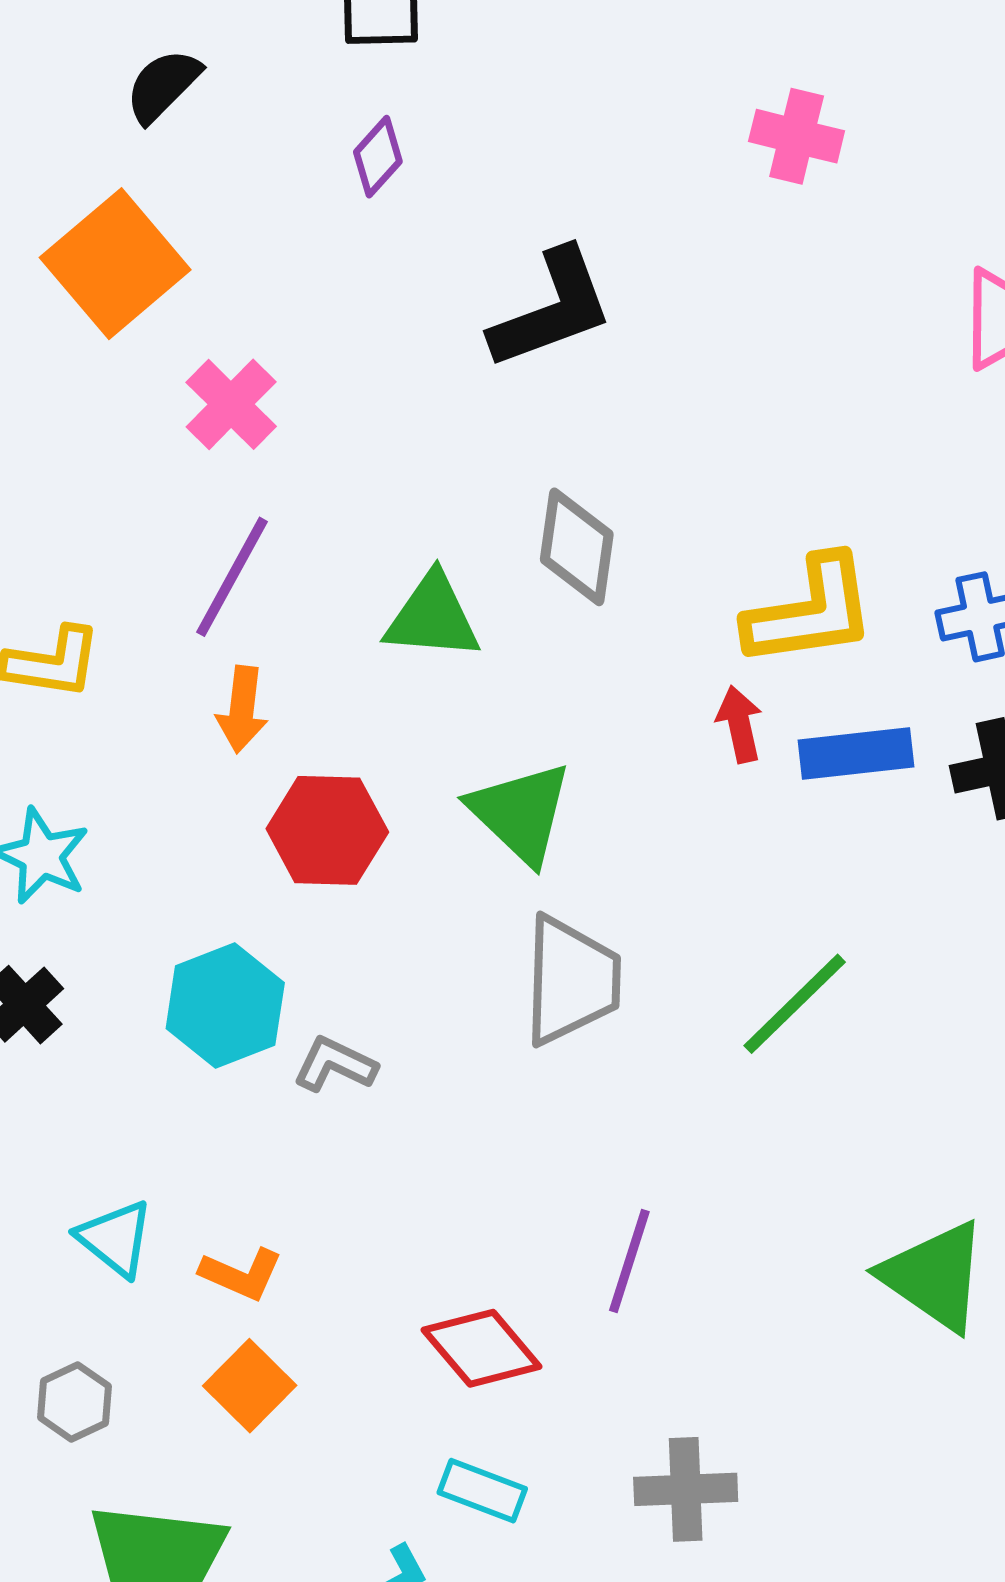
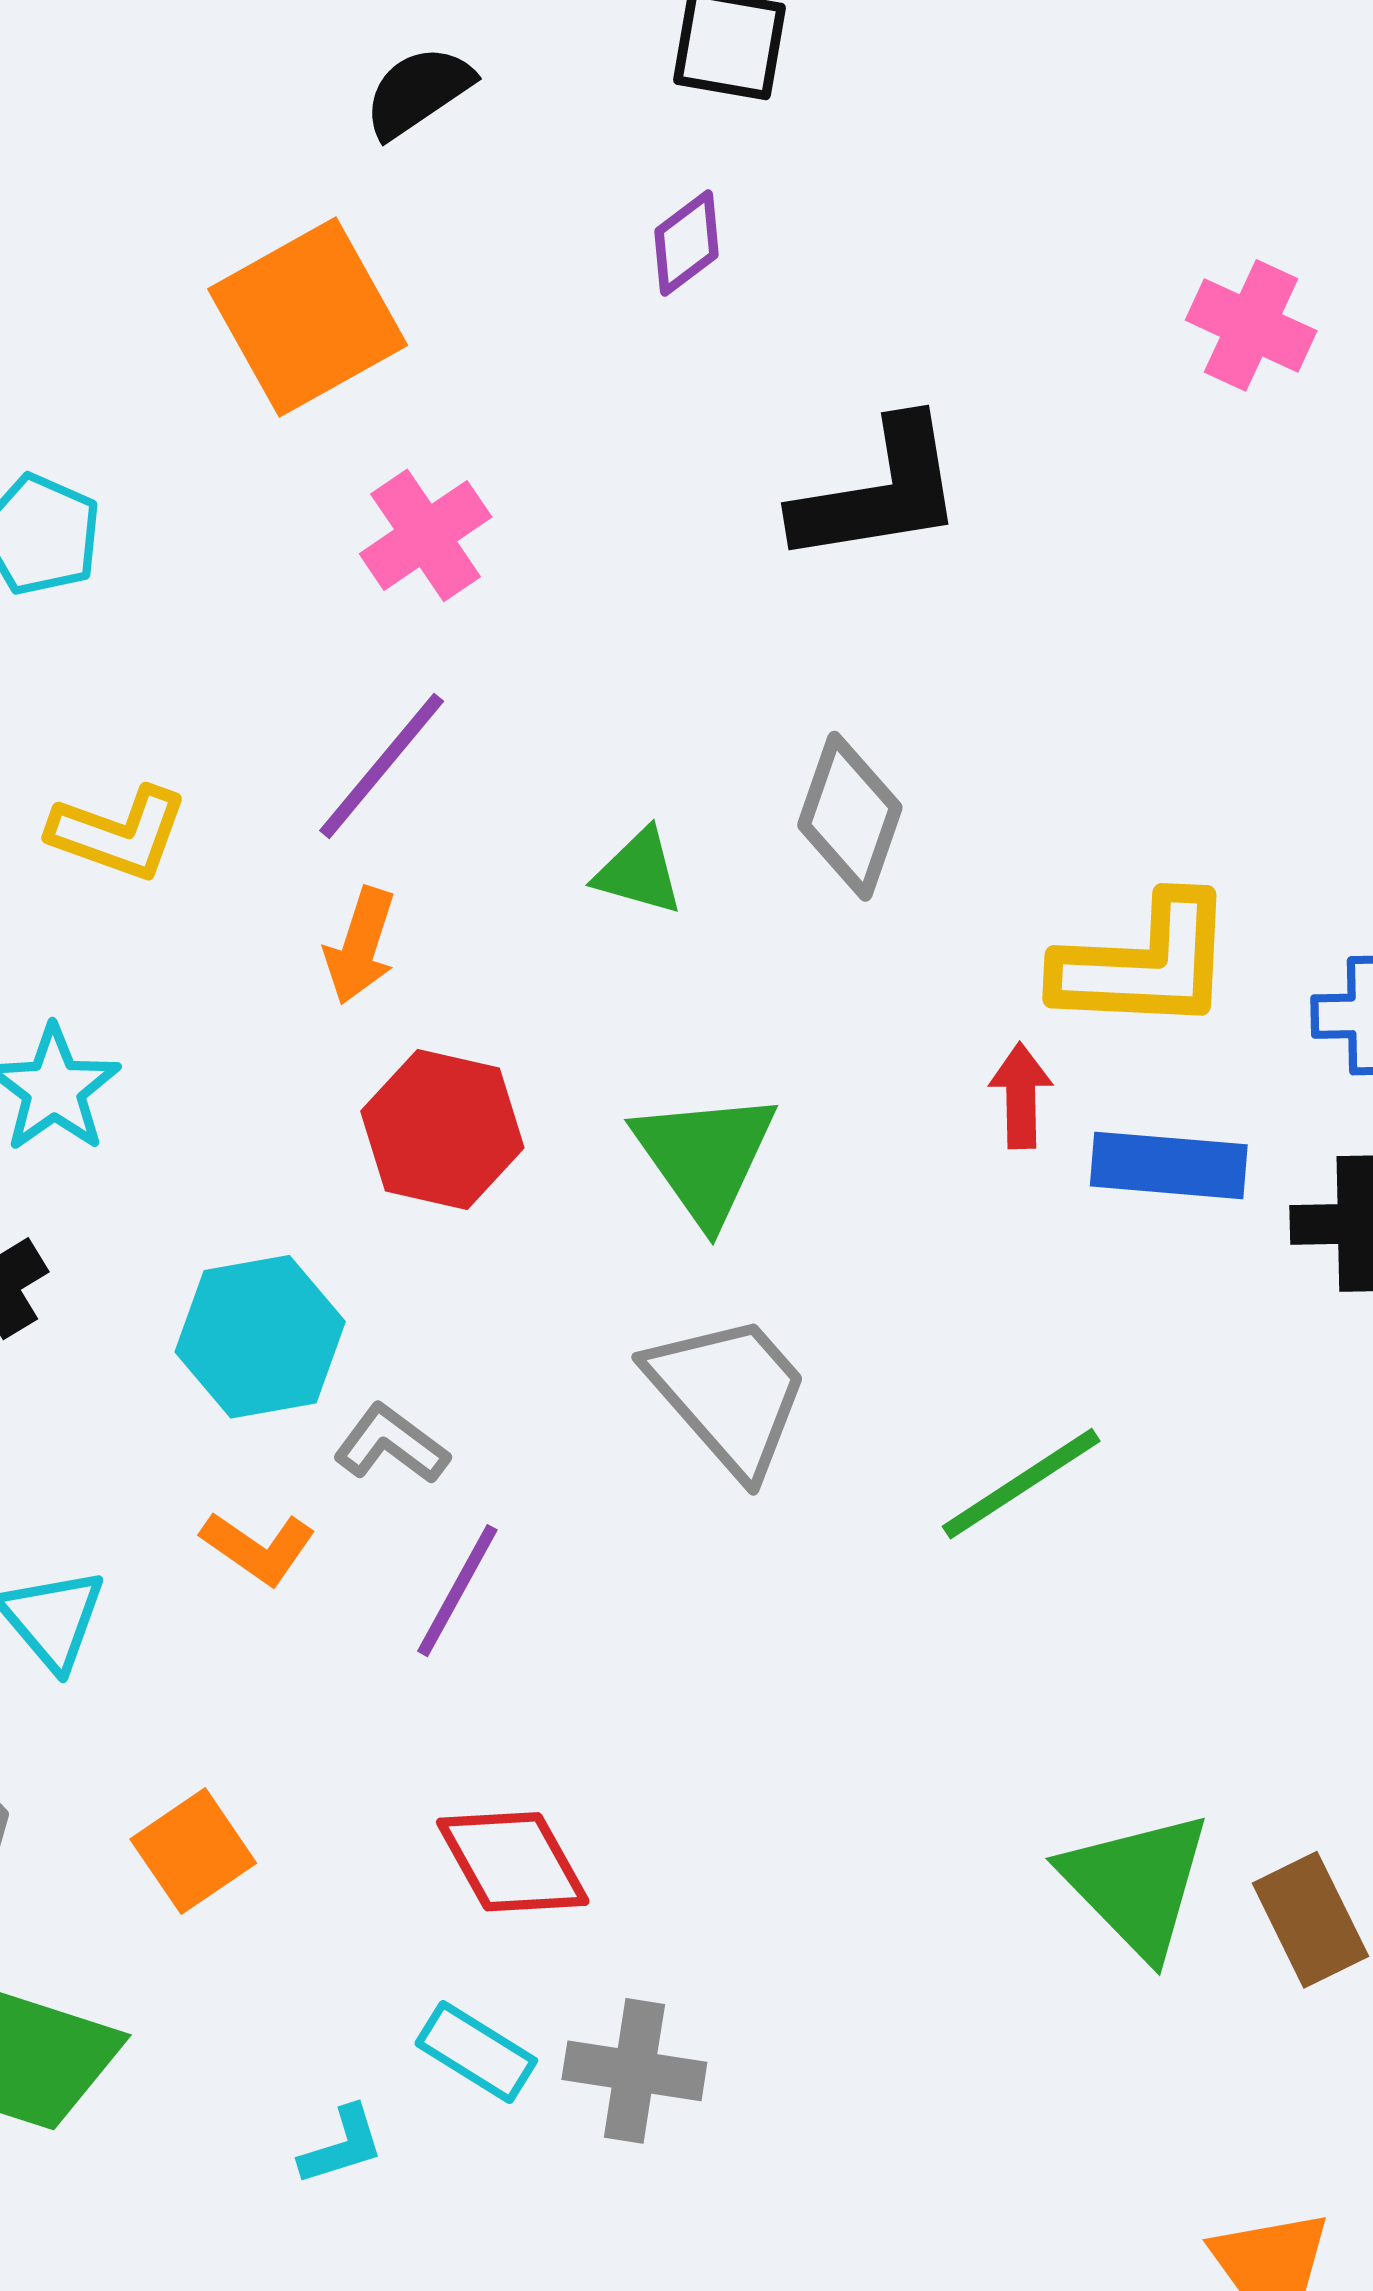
green triangle: (433, 617) -> (639, 872), size x0.7
gray trapezoid: (571, 980) -> (729, 1394), turned -54
purple line: (629, 1261) -> (457, 1591), moved
orange L-shape: (241, 1274) -> (258, 1548), moved
gray cross: (686, 1489) -> (634, 2071), moved

